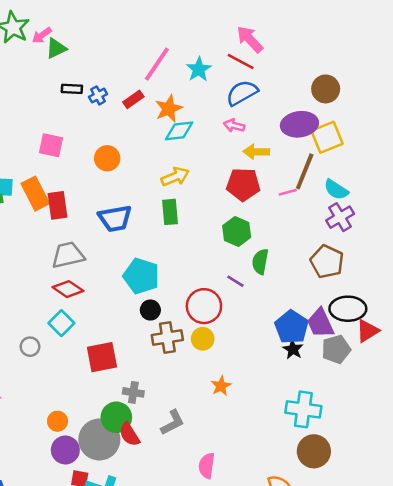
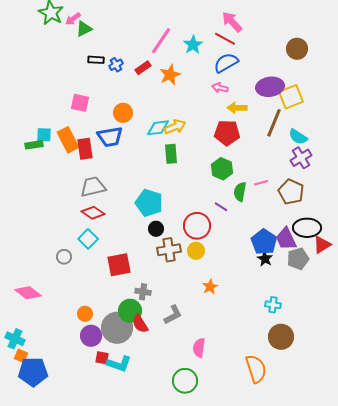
brown circle: (326, 89) -> (297, 49), moved
cyan diamond: (179, 131) -> (158, 128), moved
pink line: (288, 192) -> (261, 183), moved
blue trapezoid: (115, 218) -> (110, 137), moved
cyan cross: (303, 409) -> (273, 305), size x0.6

